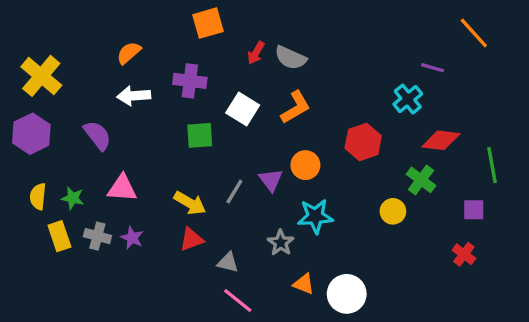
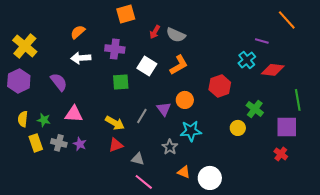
red diamond: (441, 140) -> (273, 70), moved
purple square: (474, 210) -> (287, 127), size x1.6

